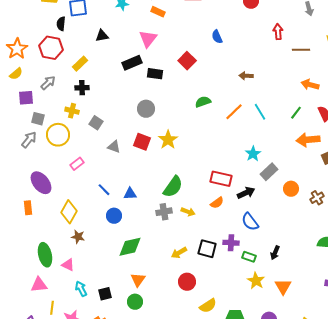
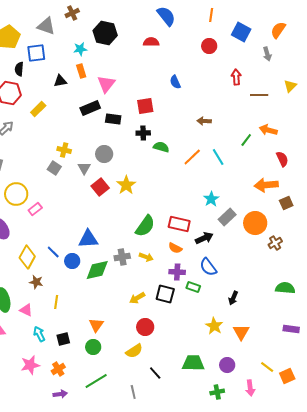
orange rectangle: (158, 12) -> (81, 71), moved, turned 48
red square: (187, 61) -> (145, 106), turned 36
black cross: (82, 88) -> (143, 133), moved
green semicircle: (203, 102) -> (161, 147), turned 35
yellow cross: (72, 111) -> (64, 150), moved
green line: (296, 113) -> (246, 140), moved
yellow circle: (58, 135) -> (16, 194), moved
red square: (142, 142) -> (100, 187), turned 30
gray triangle: (114, 147) -> (84, 168), moved, turned 40
green semicircle: (173, 187) -> (145, 226), moved
orange circle: (291, 189) -> (255, 223), moved, size x1.5
blue line: (104, 190) -> (53, 252), moved
blue triangle: (130, 194) -> (88, 239), size x1.5
orange semicircle: (217, 203) -> (175, 248), turned 64
purple cross: (231, 243) -> (177, 272), moved
green diamond: (130, 247) -> (97, 270), moved
green rectangle: (249, 257) -> (193, 287), moved
yellow semicircle: (208, 306) -> (134, 351), moved
yellow line: (52, 308) -> (56, 302), moved

